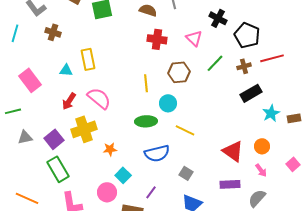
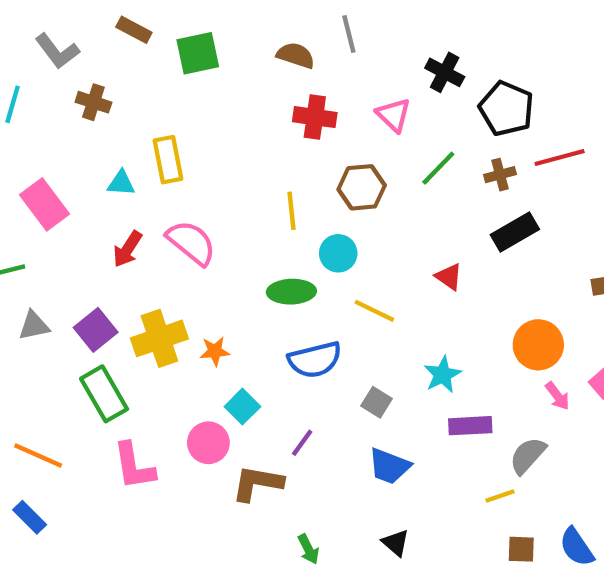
cyan star: (271, 113) -> (443, 375), moved
yellow cross: (84, 129) -> (159, 338), moved
orange circle: (262, 146) -> (538, 345), size x1.5
red triangle: (233, 151) -> (449, 277), moved, size x0.6
pink arrow: (261, 170) -> (557, 396), moved

